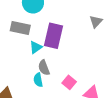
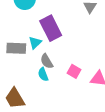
gray rectangle: (20, 28) -> (16, 48), moved
purple rectangle: (54, 36) -> (51, 28), turned -30

